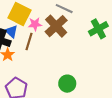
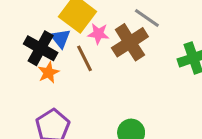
brown line: (29, 42) -> (84, 58), turned -54

